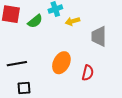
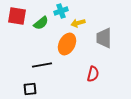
orange ellipse: (61, 63) -> (67, 44), moved
black line: (17, 64) -> (42, 65), moved

